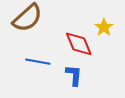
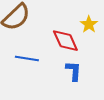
blue L-shape: (74, 75) -> (74, 71), moved

